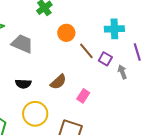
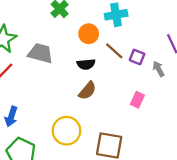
cyan cross: (114, 29) -> (116, 15), moved
black semicircle: (23, 84) -> (86, 64), moved
pink rectangle: (83, 96) -> (137, 100), moved

